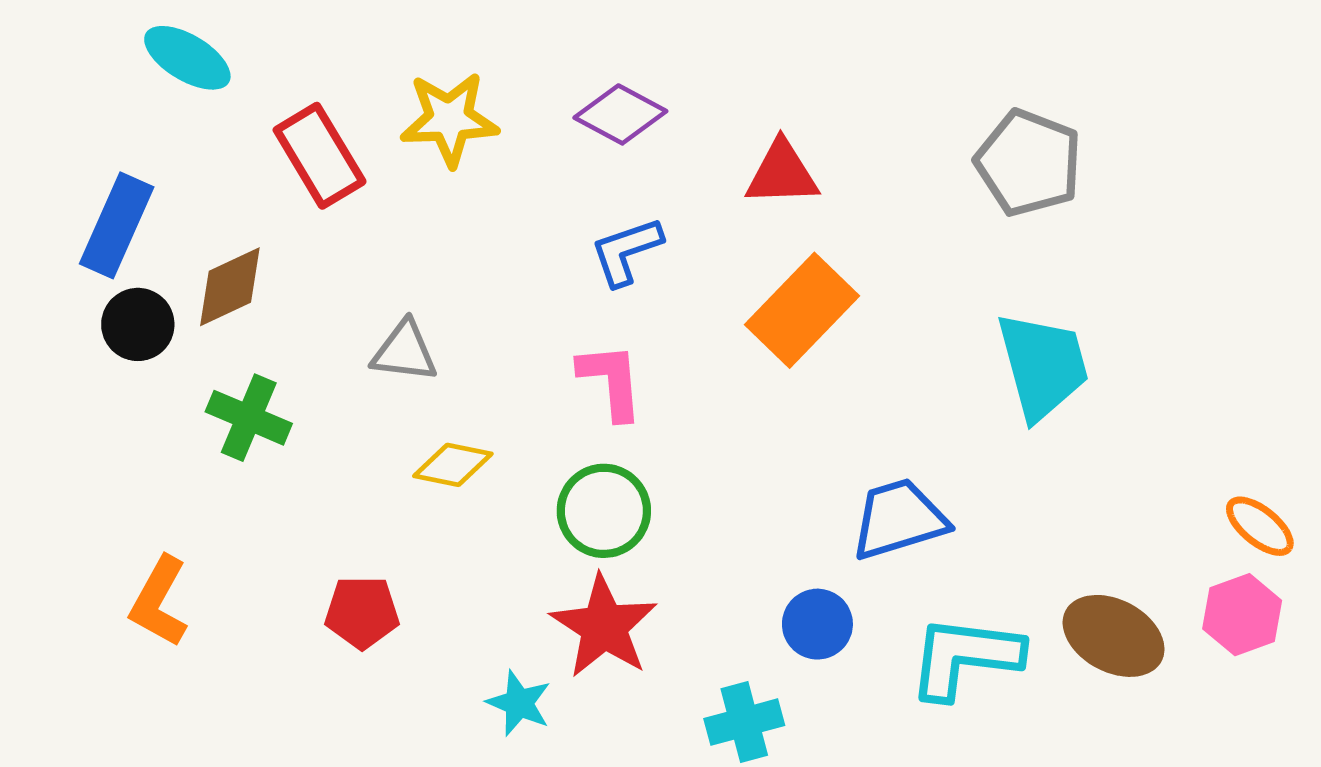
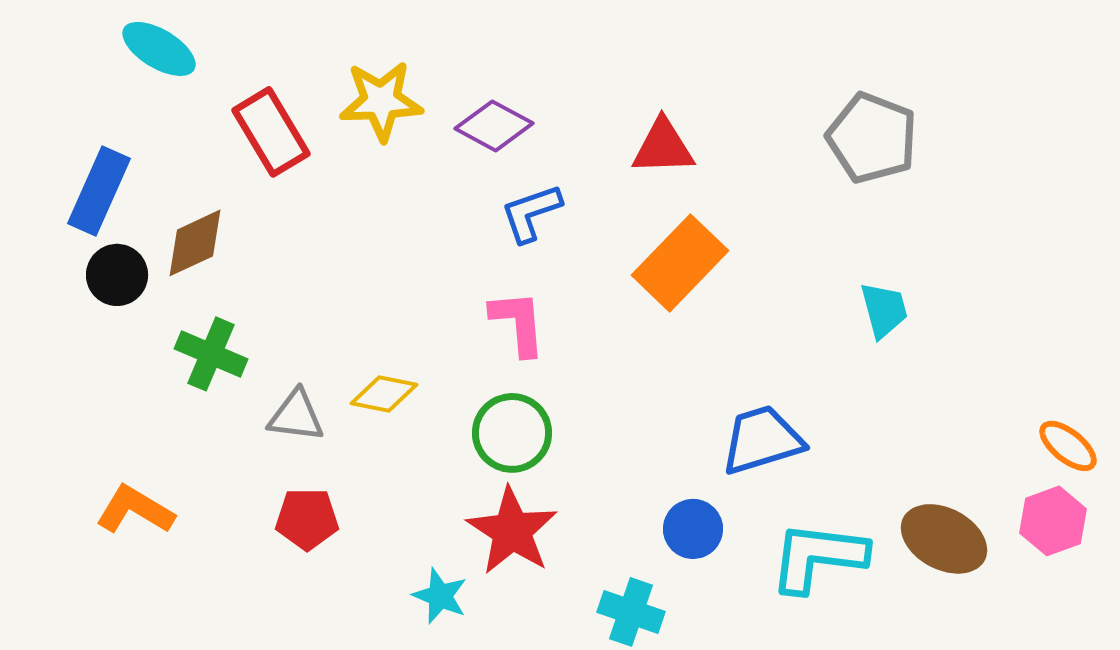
purple diamond: (620, 114) -> (494, 126), moved
gray triangle: (404, 352) -> (296, 416), moved
cyan trapezoid: (1043, 366) -> (884, 310), size x0.6
orange L-shape: (159, 602) -> (135, 510), turned 92
cyan cross: (744, 722) -> (631, 612), turned 34

